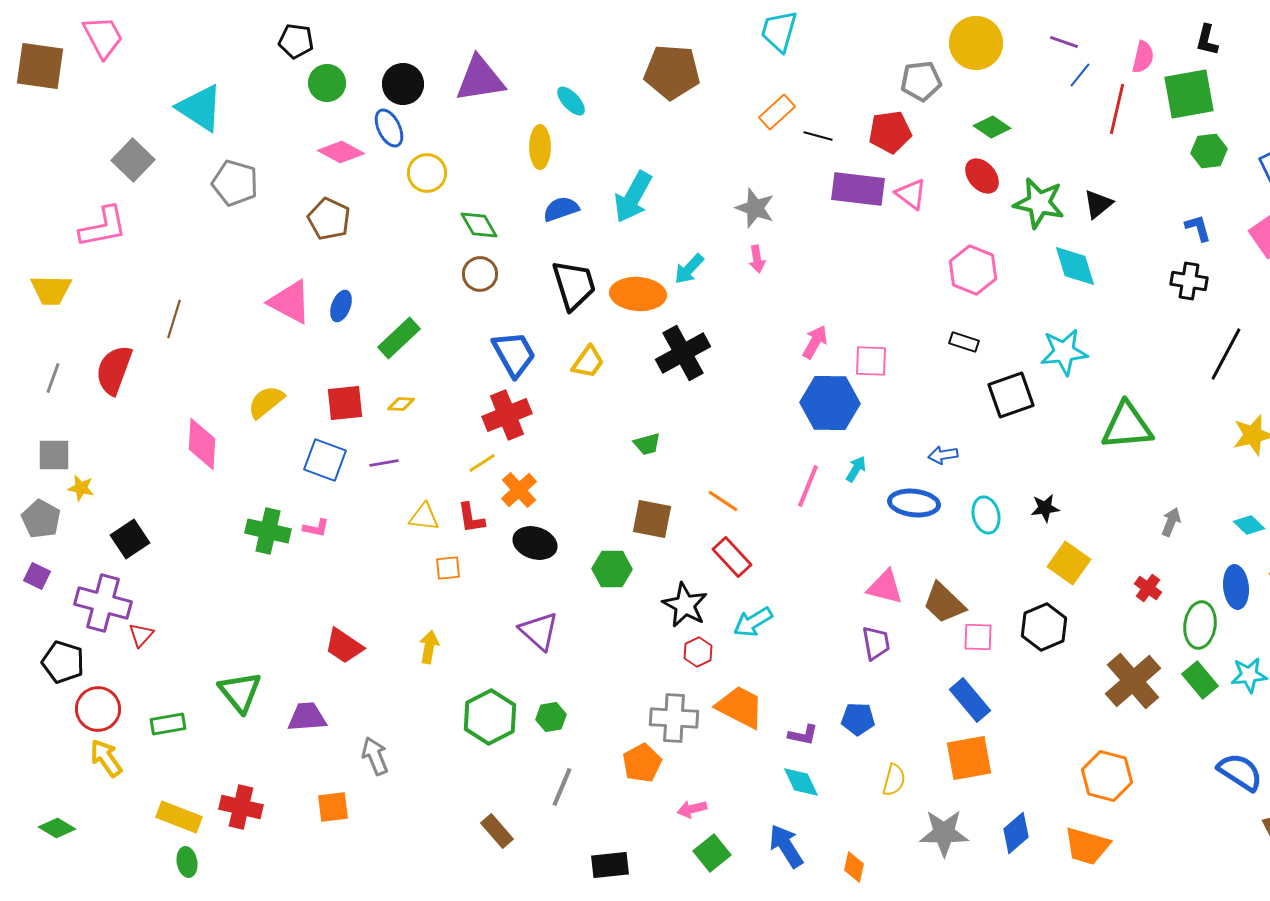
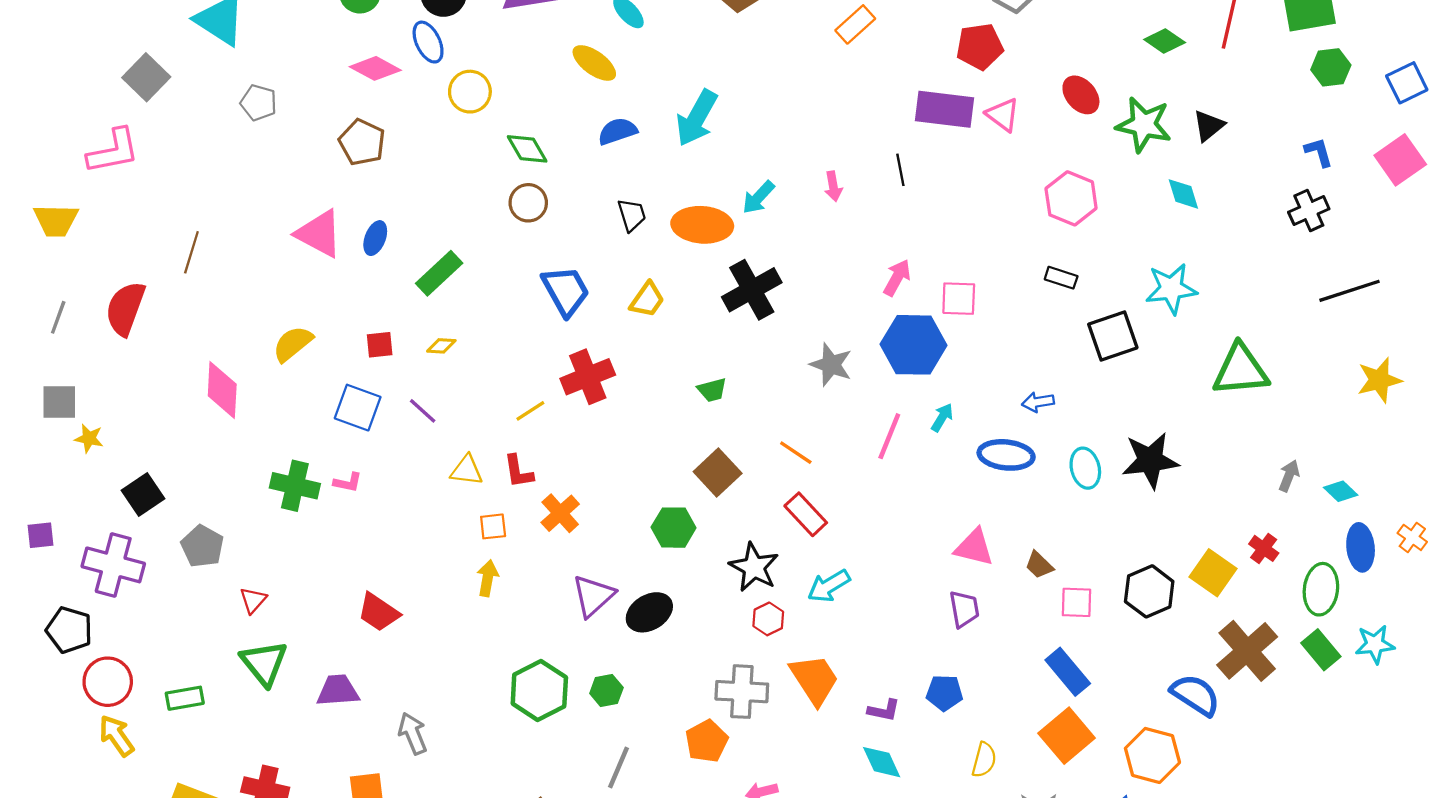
green diamond: (992, 127) -> (1165, 41), moved
black line: (818, 136) -> (900, 170), moved, turned 64
yellow ellipse: (540, 147) -> (594, 63), turned -54
gray pentagon: (235, 183) -> (259, 103), size x0.7
gray star: (755, 208) -> (831, 365), moved
cyan diamond: (1075, 266) -> (1183, 194), size x0.7
black cross: (1189, 281) -> (1309, 211), turned -33
black trapezoid: (574, 285) -> (632, 215), size x0.6
black line: (1226, 354) -> (1350, 291), turned 44
red square: (345, 403) -> (380, 345), size x0.7
red cross: (507, 415) -> (588, 377), moved
purple line: (384, 463) -> (423, 411), turned 52
orange cross: (519, 490) -> (560, 513), moved
black star: (1045, 508) -> (1150, 460), size x1.8
gray pentagon: (41, 519) -> (202, 546), moved
brown square: (652, 519) -> (718, 473), turned 36
cyan diamond: (1249, 525) -> (1341, 491), moved
black ellipse: (535, 543) -> (649, 612), moved, turned -48
yellow square: (1069, 563) -> (1213, 573), moved
purple square: (37, 576) -> (41, 535), turned -32
brown trapezoid: (944, 603) -> (1039, 565), size x0.6
purple triangle: (539, 631) -> (593, 596), turned 36
red triangle: (141, 635) -> (253, 600), moved
yellow arrow: (429, 647) -> (488, 578), moved
orange trapezoid: (740, 707) -> (814, 679), turned 30
orange square: (969, 758) -> (1067, 736), turned -30
blue semicircle: (1240, 772) -> (1195, 695), moved
orange hexagon: (1107, 776) -> (1152, 755), moved

